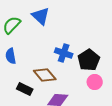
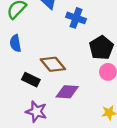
blue cross: (64, 53) -> (76, 18), moved

